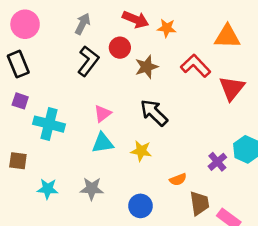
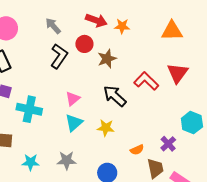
gray arrow: (83, 24) -> (53, 26), turned -66
red L-shape: (196, 66) -> (146, 81), moved
cyan triangle: (103, 143) -> (74, 123), turned -30
purple cross: (217, 162) -> (168, 144), moved

